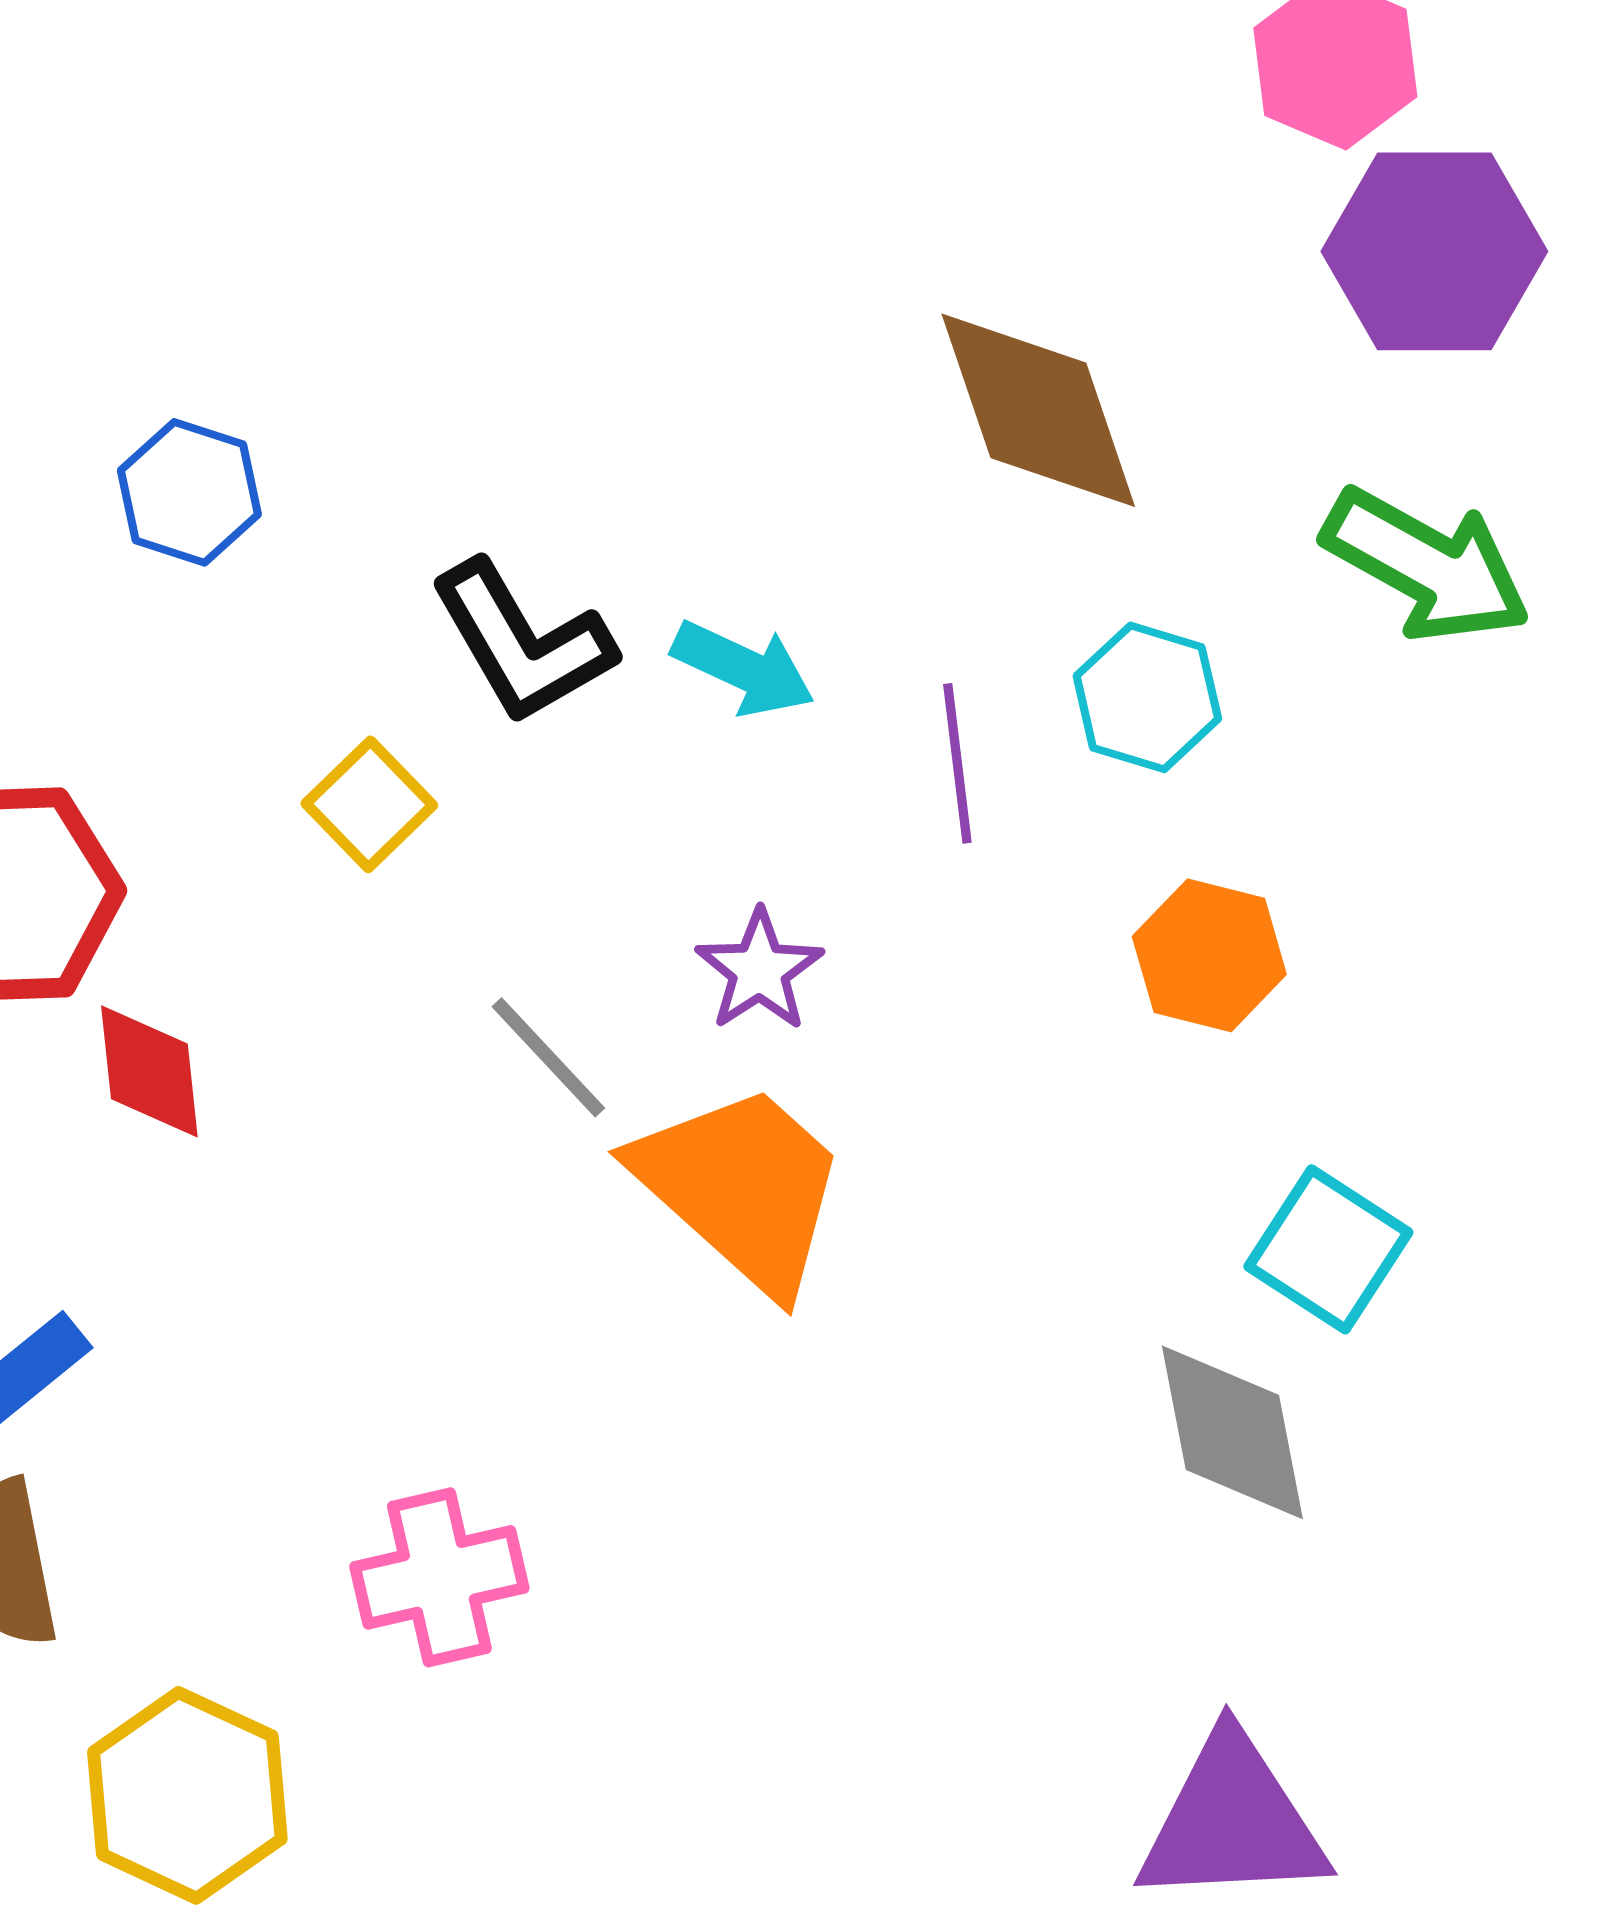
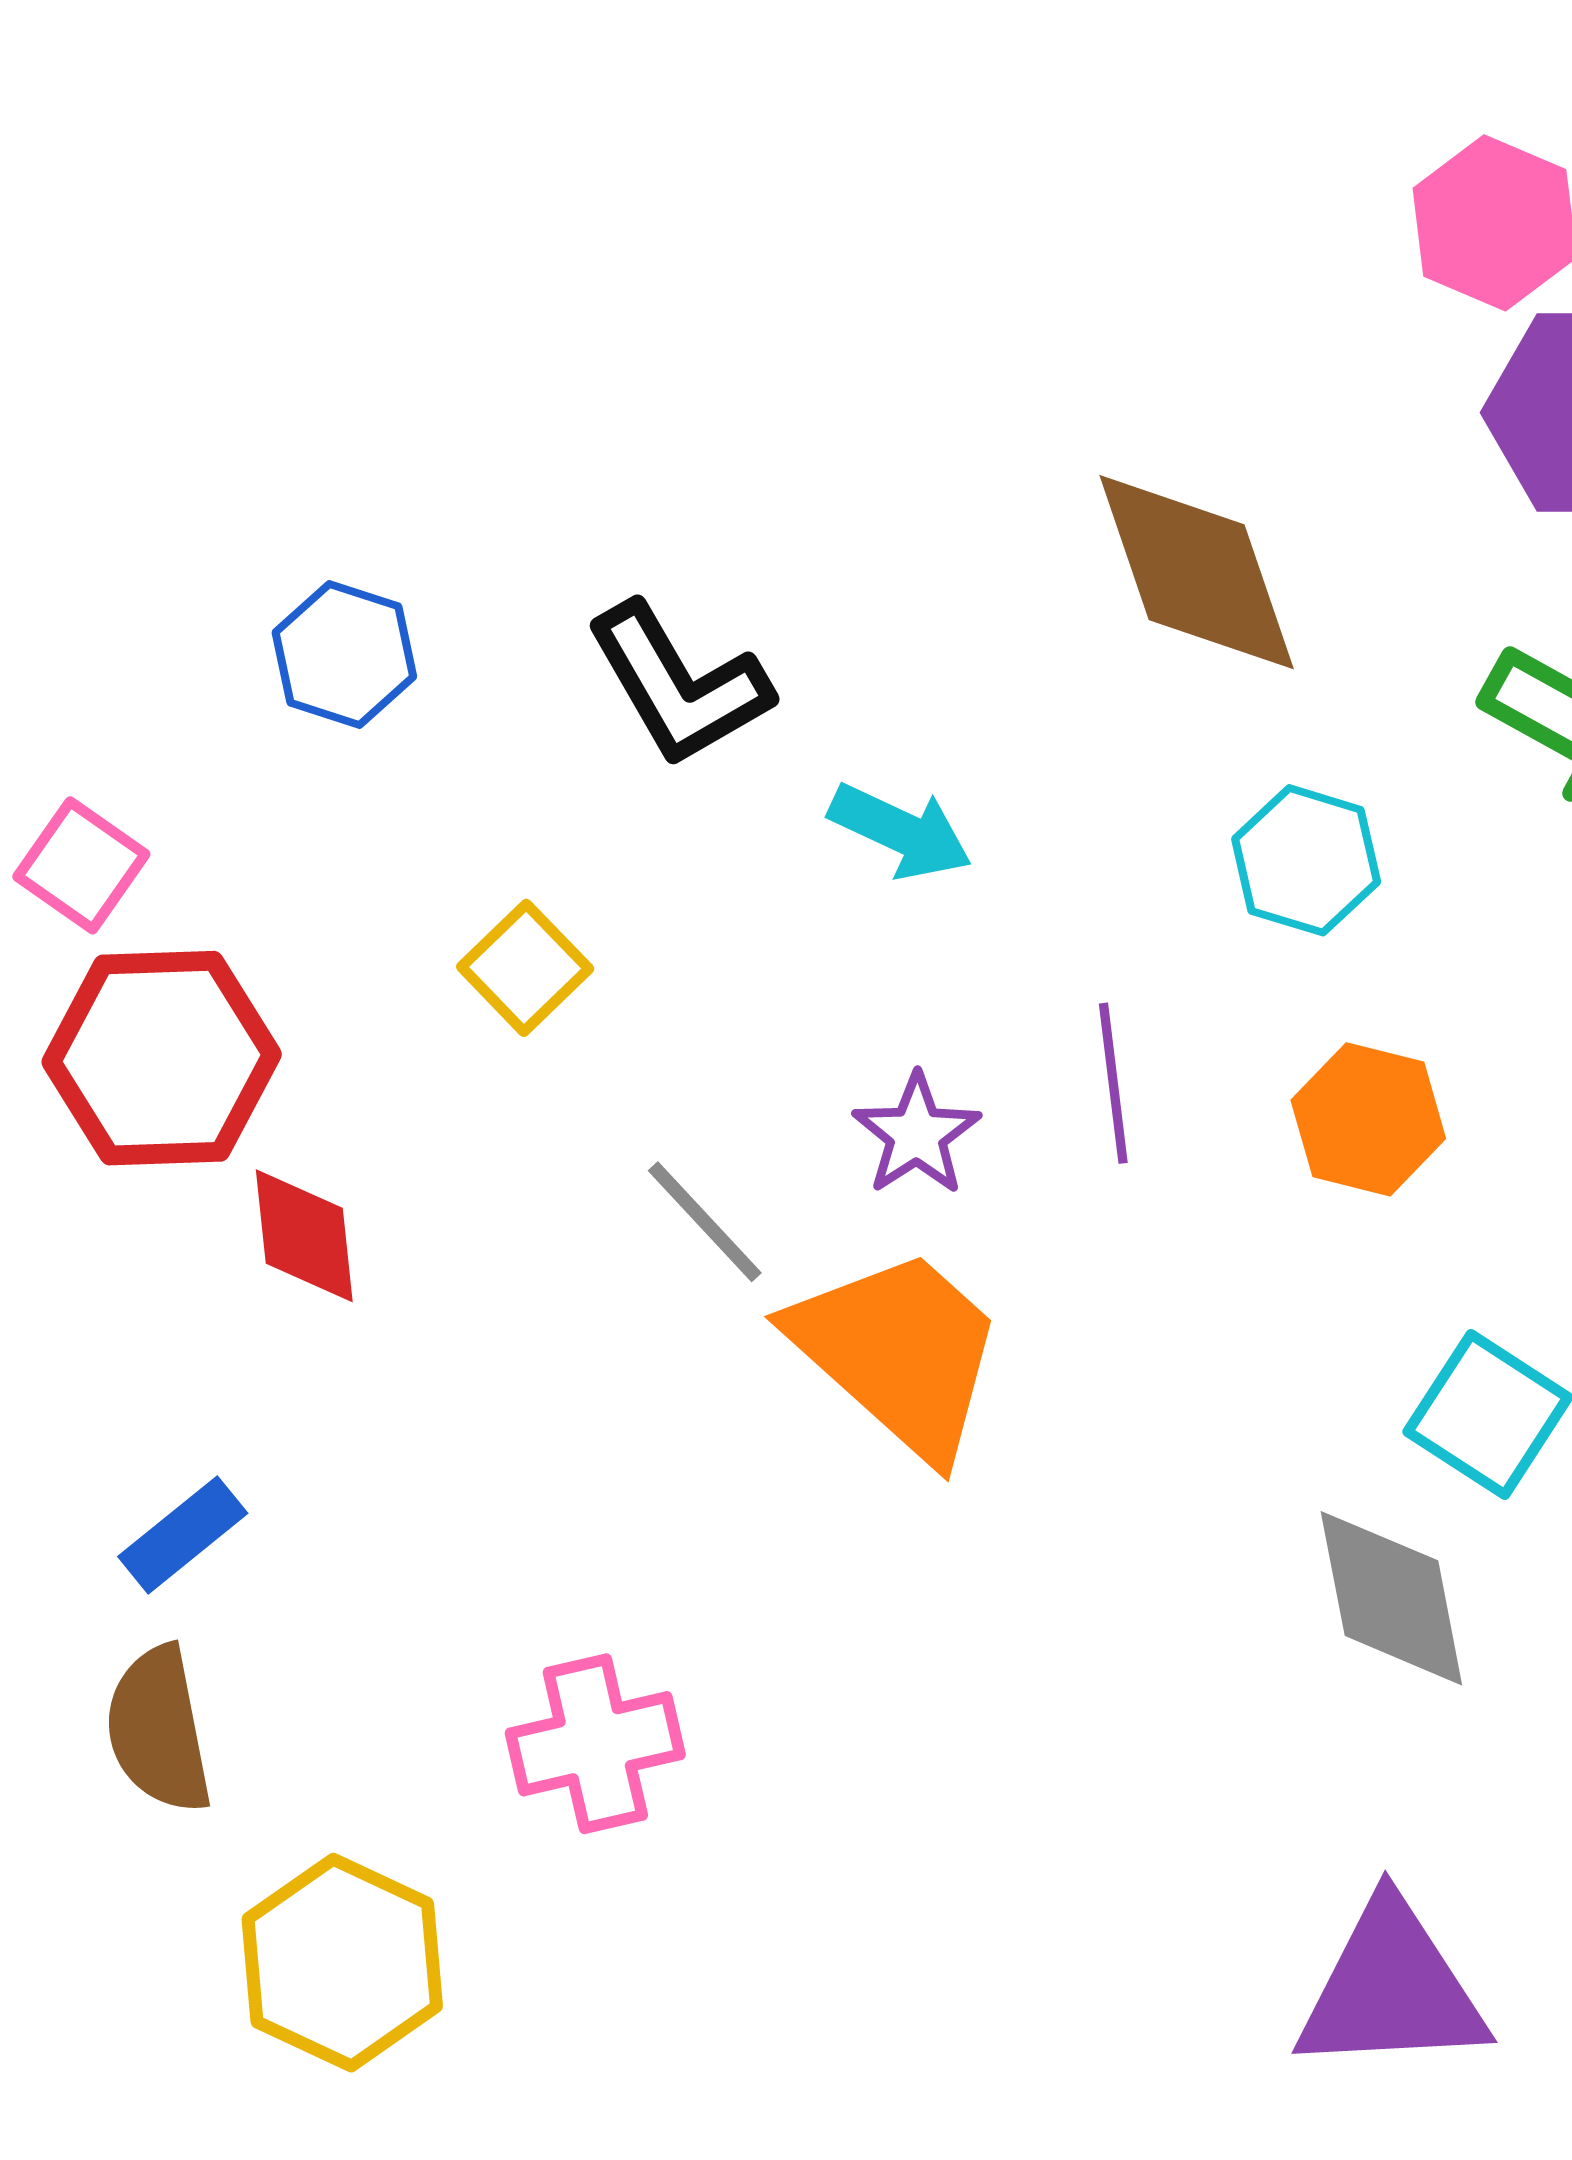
black L-shape: (522, 642) -> (679, 685), moved
purple line: (957, 763) -> (1113, 1083), moved

